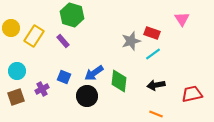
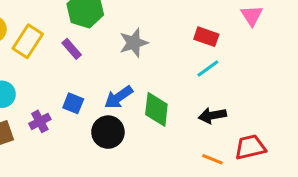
gray star: (131, 41) -> (134, 43), moved
red trapezoid: (192, 94) -> (250, 147), moved

